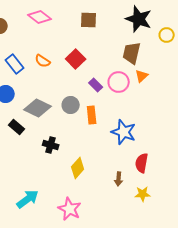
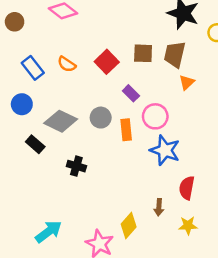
brown square: (89, 20) -> (143, 53), moved
pink circle: (119, 82) -> (155, 116), moved
yellow diamond: (78, 168) -> (129, 225), moved

